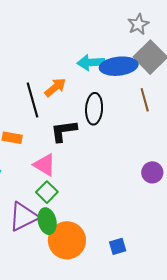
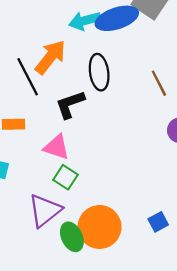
orange arrow: (55, 87) -> (50, 57), size x1.4
brown line: (145, 100) -> (159, 83), moved
green ellipse: (47, 221) -> (72, 237), moved

